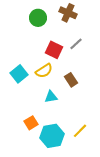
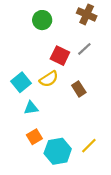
brown cross: (68, 13) -> (87, 14), moved
cyan triangle: (51, 97) -> (31, 108), moved

